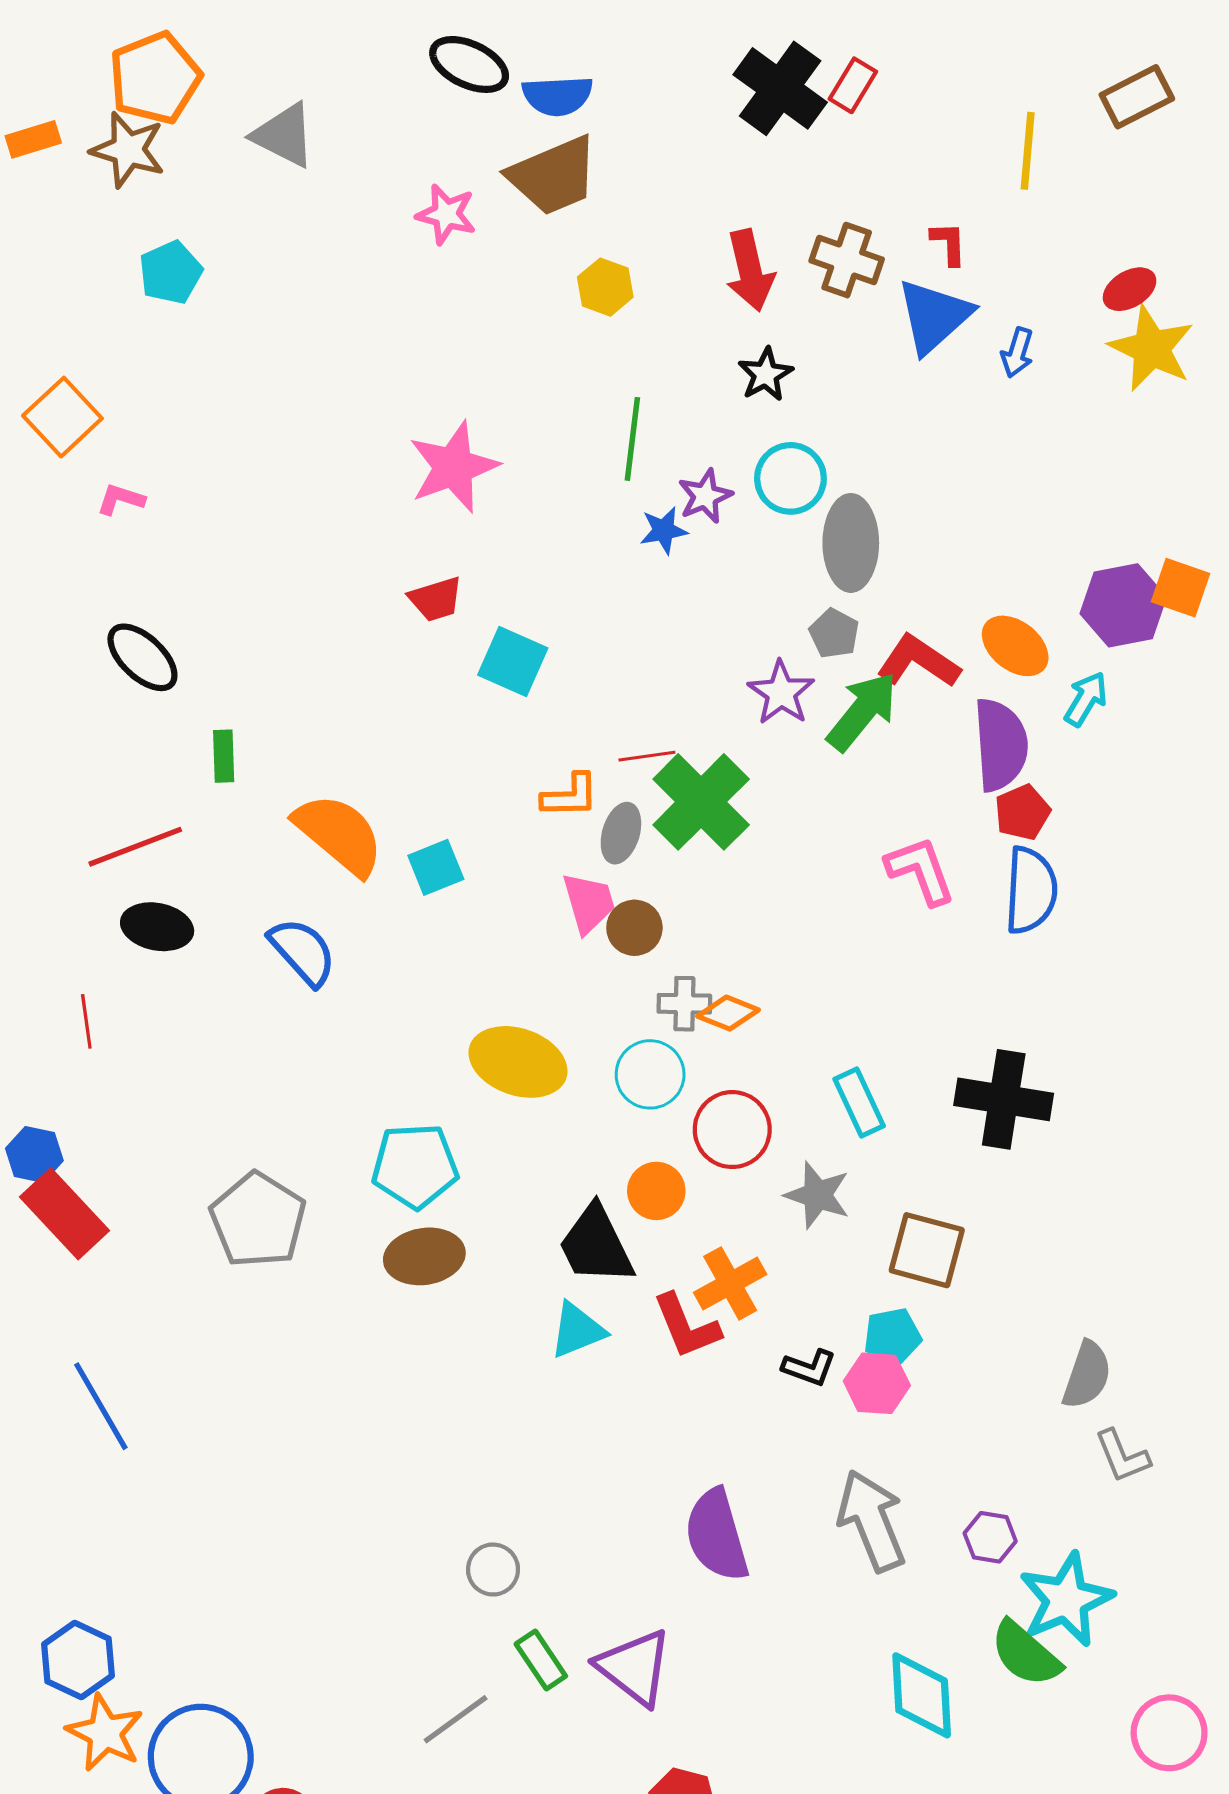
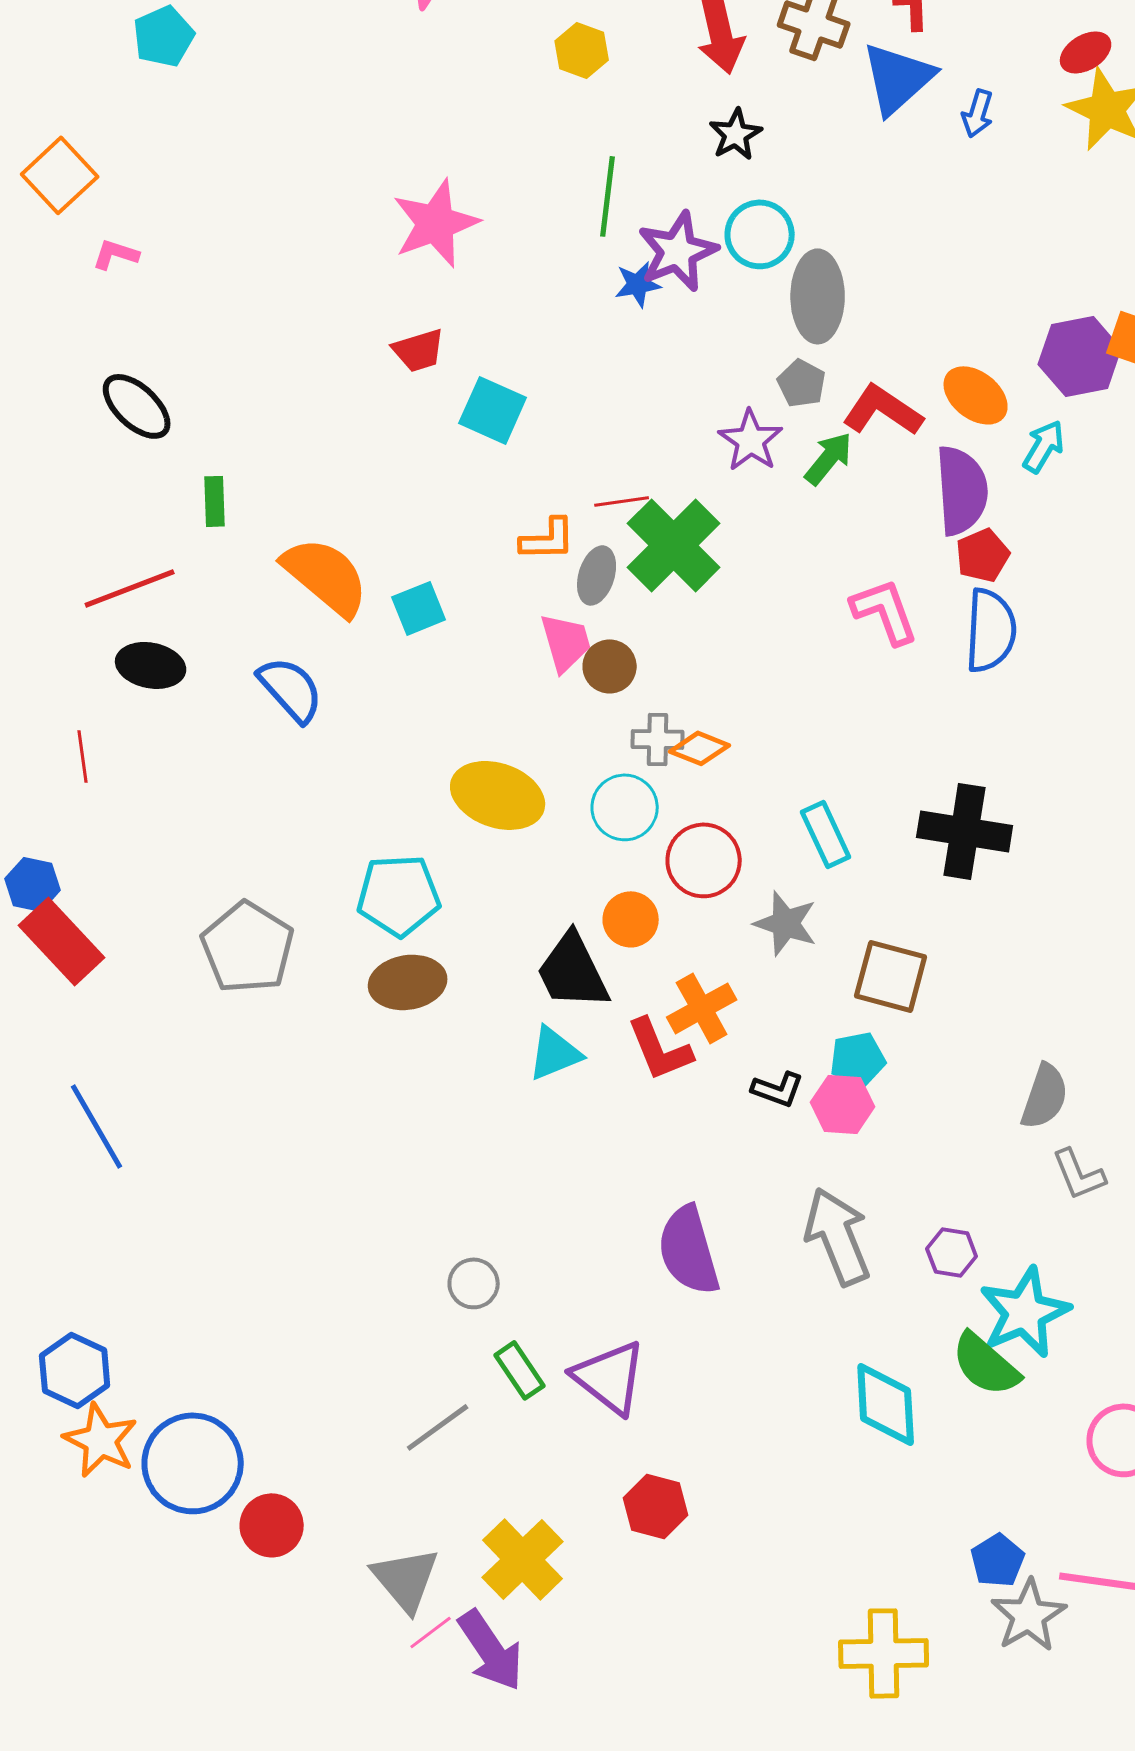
purple star: (705, 496) -> (678, 251), size x1.5
green arrow: (862, 711) -> (829, 458), size x0.7

